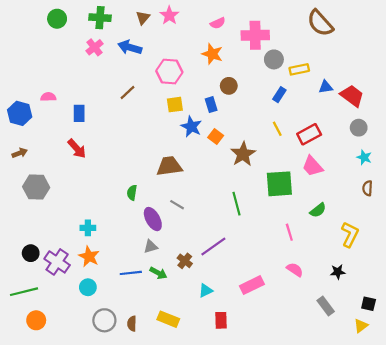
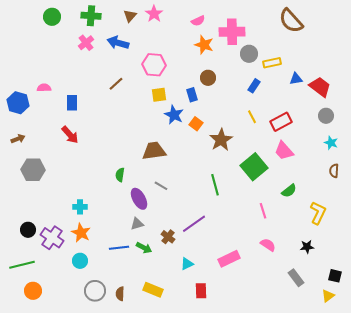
orange star: (212, 54) -> (204, 45), moved
green square: (279, 184) -> (254, 167), turned -36

